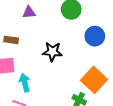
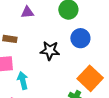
blue circle: (95, 36) -> (80, 38), moved

